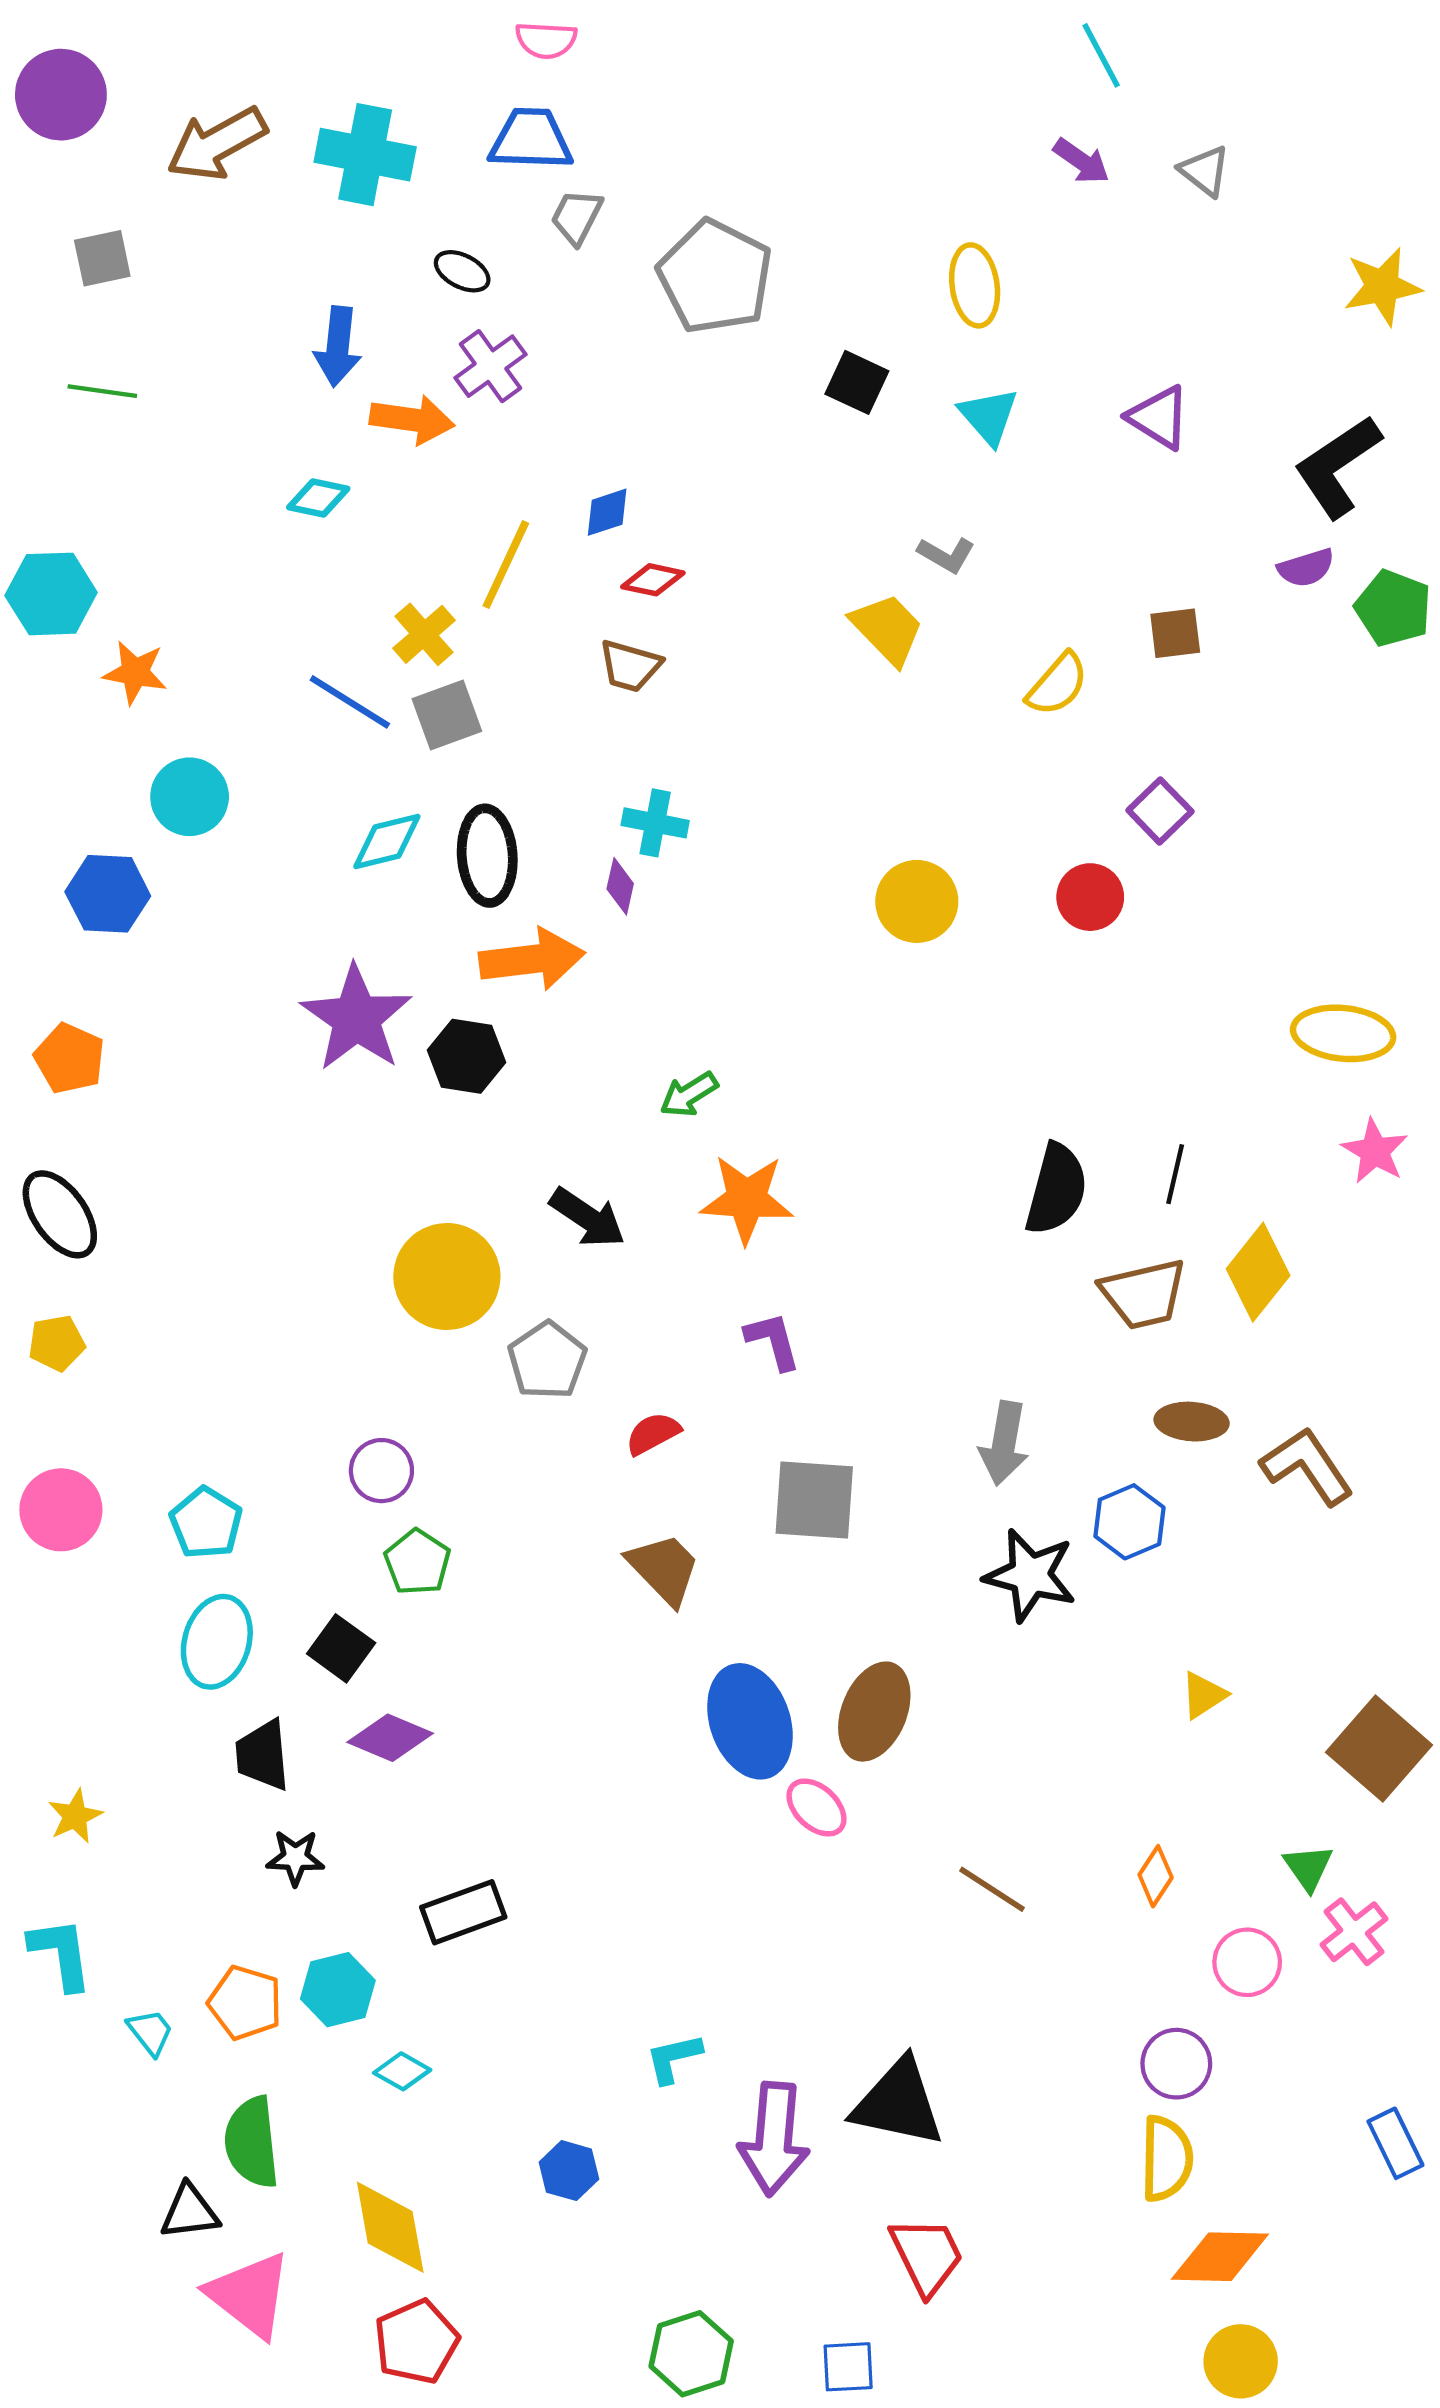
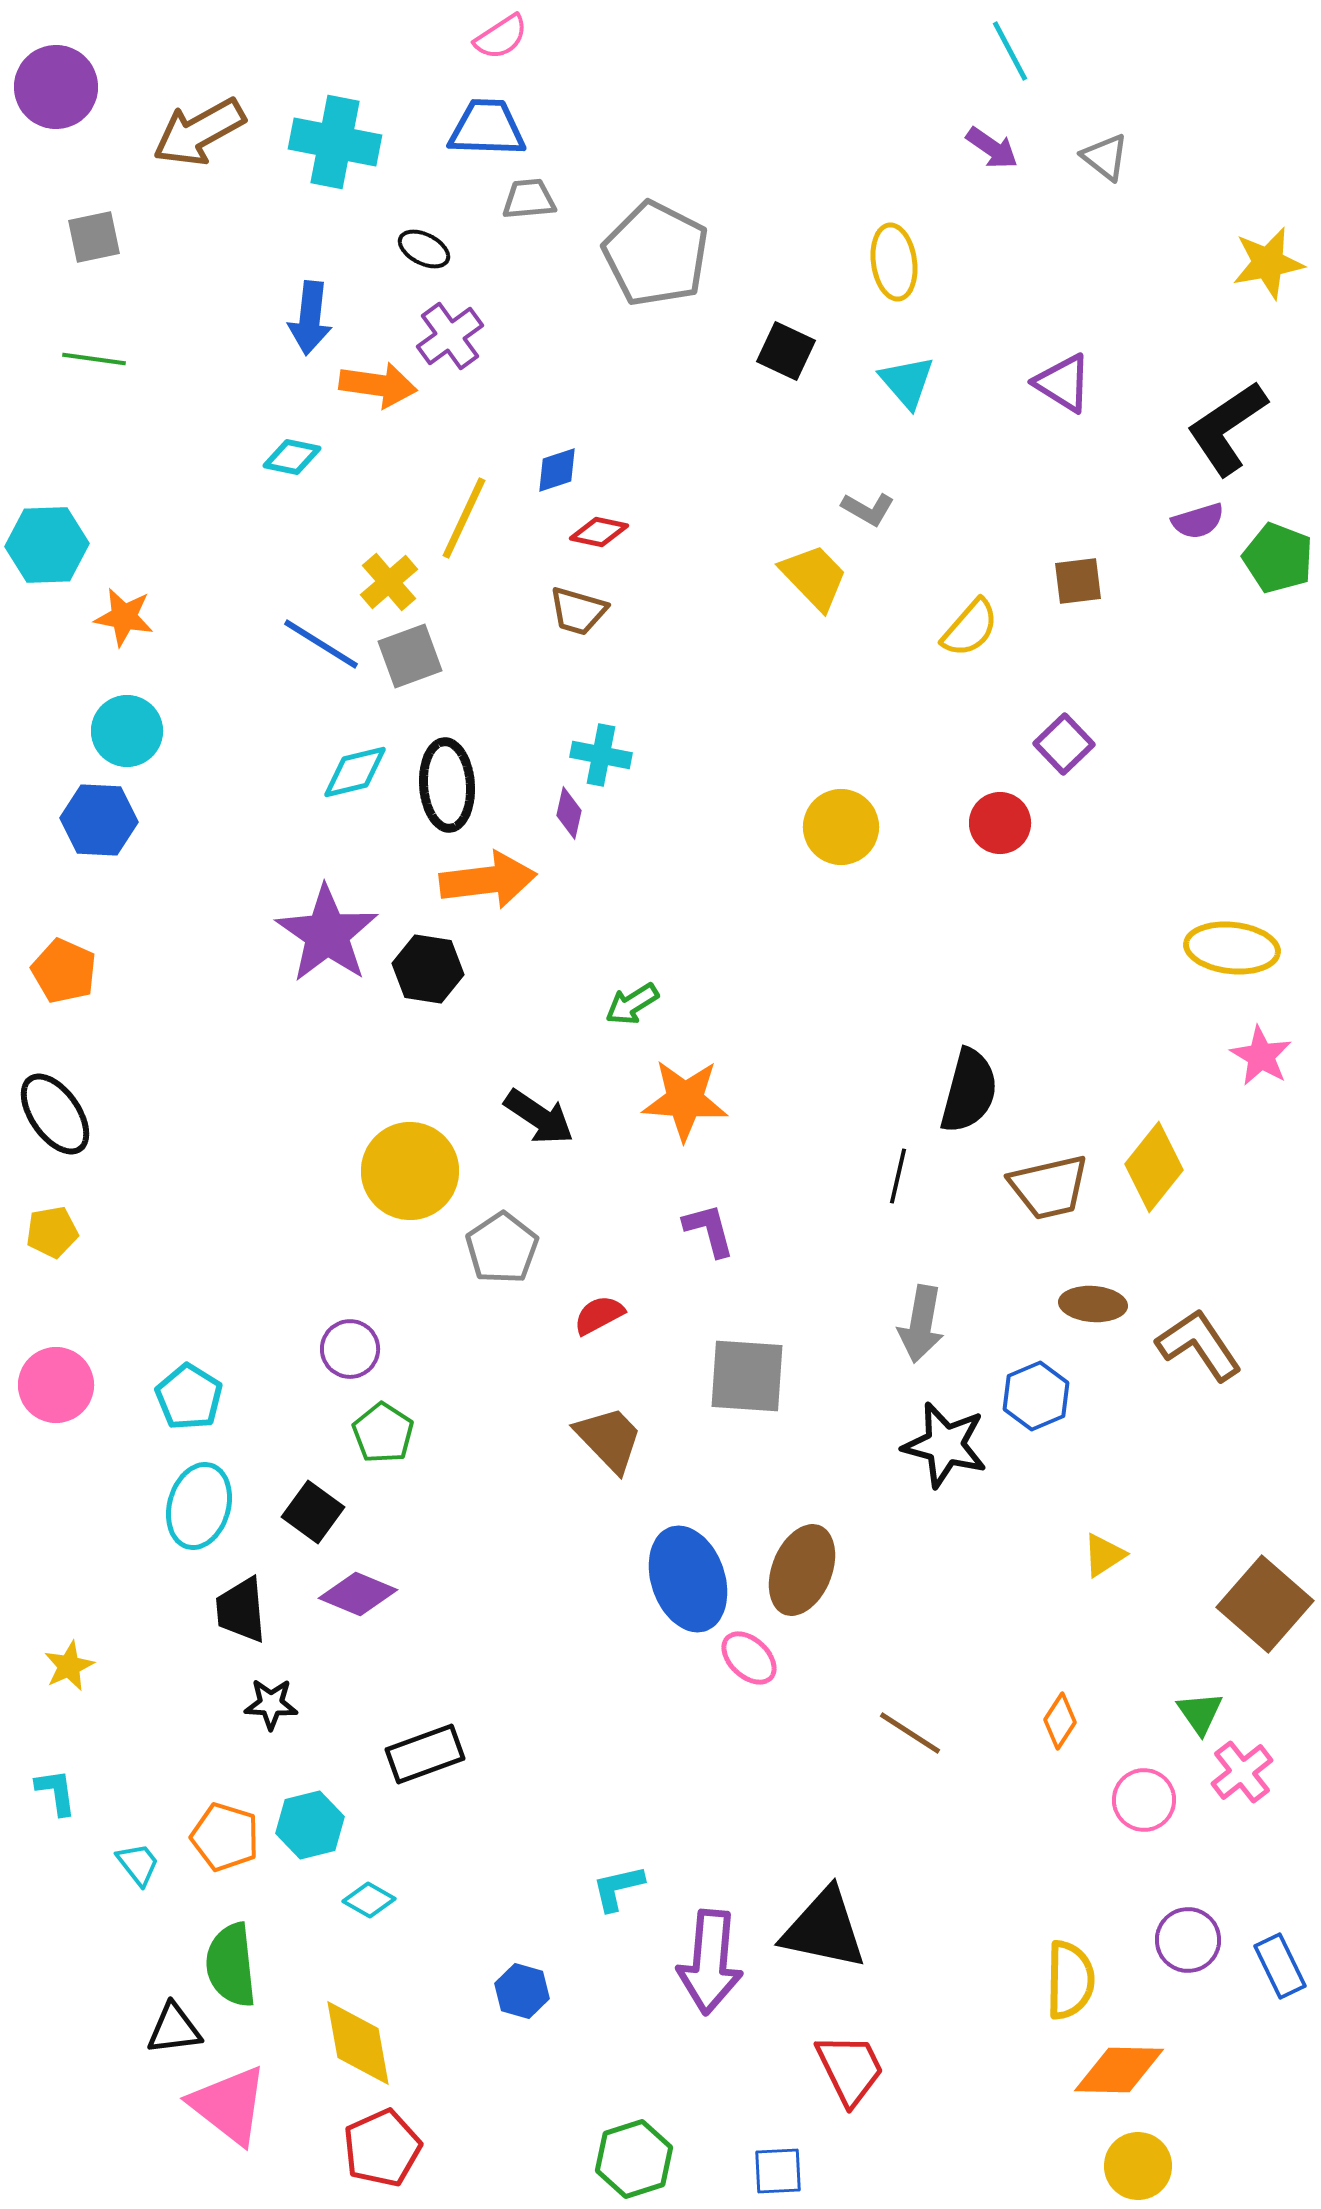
pink semicircle: (546, 40) -> (501, 37), turned -36
gray trapezoid: (577, 217) -> (529, 199), turned 58
cyan circle: (190, 797) -> (127, 731), moved
black line: (1175, 1174) -> (898, 1176), moved
cyan L-shape: (61, 1954) -> (56, 1792), size x0.7
purple circle: (1176, 2064) -> (1188, 1940), moved

